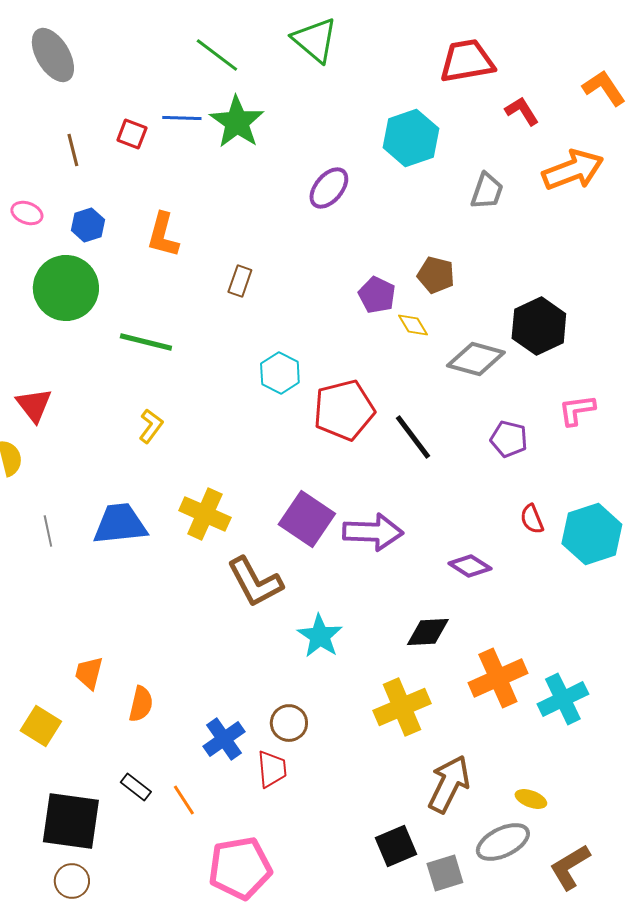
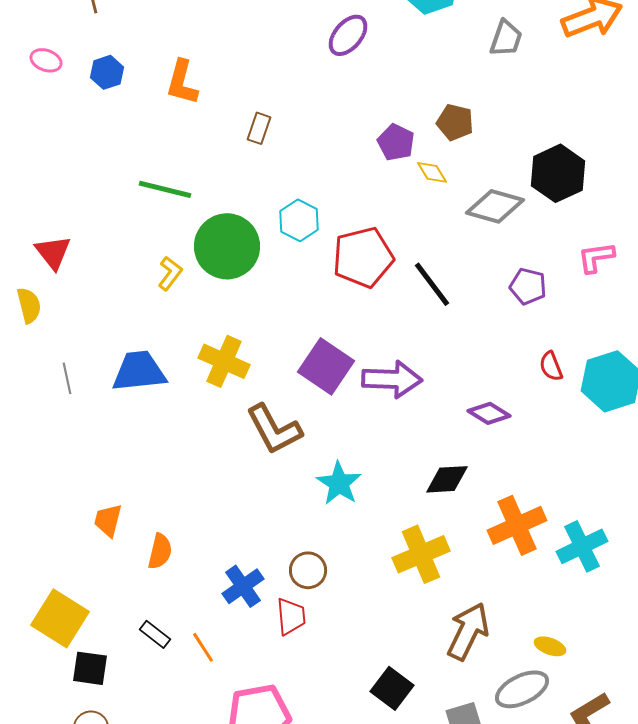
green circle: (66, 288) -> (227, 246), moved
yellow square: (41, 726) -> (60, 618), moved, size x1.4
black square: (71, 821) -> (90, 668), size x0.6
black square: (396, 846) -> (392, 688), moved, turned -30

